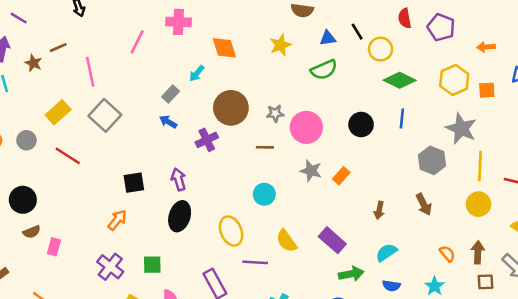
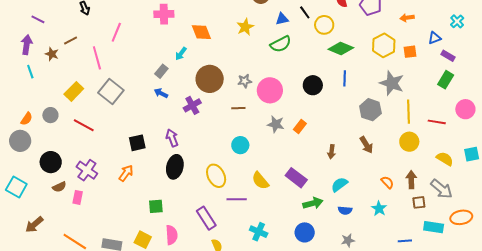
pink line: (137, 42) -> (116, 32), moved
purple cross: (110, 267) -> (87, 170), moved

